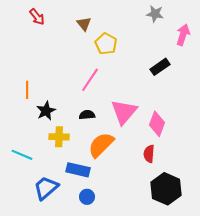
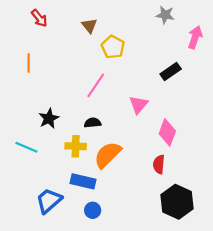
orange line: (27, 90) -> (29, 63), moved
pink triangle: (124, 112) -> (139, 105), moved, size x0.7
yellow cross: (59, 137) -> (76, 146), moved
cyan line: (22, 155) -> (26, 147), moved

